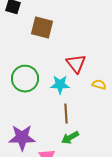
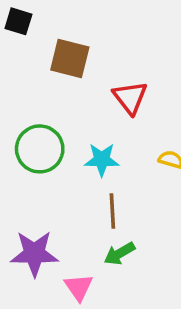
red triangle: (76, 64) -> (130, 98), moved

